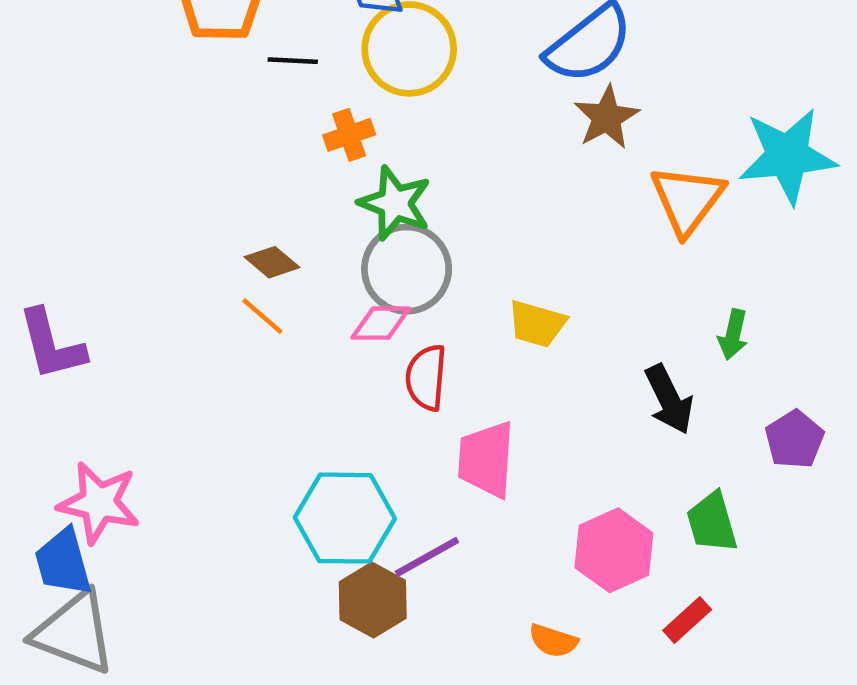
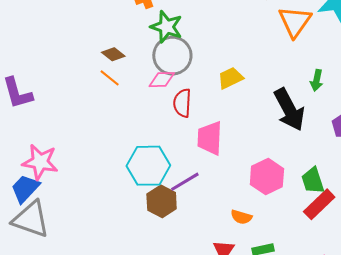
yellow trapezoid: (537, 324) -> (230, 78), turned 140
black arrow: (669, 399) -> (289, 110), size x1.4
green trapezoid: (712, 522) -> (313, 181), moved
blue trapezoid: (63, 562) -> (25, 189), turned 60
red rectangle: (687, 620) -> (319, 204), moved, size x1.5

